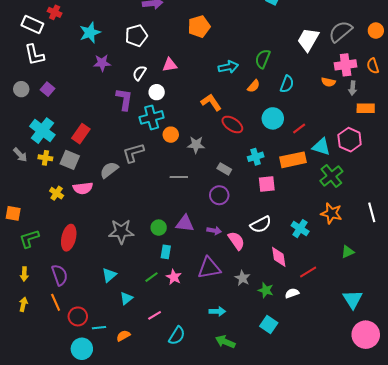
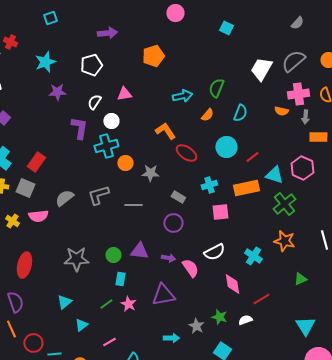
gray L-shape: (133, 153) -> (98, 195), moved
gray star: (242, 278) -> (196, 326), moved

